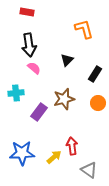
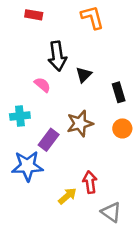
orange L-shape: (84, 29) -> (92, 17), moved
black arrow: (29, 45) -> (57, 56), moved
black rectangle: (95, 74) -> (119, 92), turned -49
blue star: (22, 153) -> (27, 166), moved

